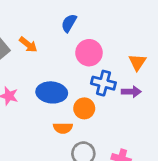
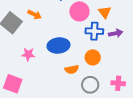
orange triangle: (137, 62) -> (105, 12), moved
orange circle: (84, 108) -> (93, 57), moved

